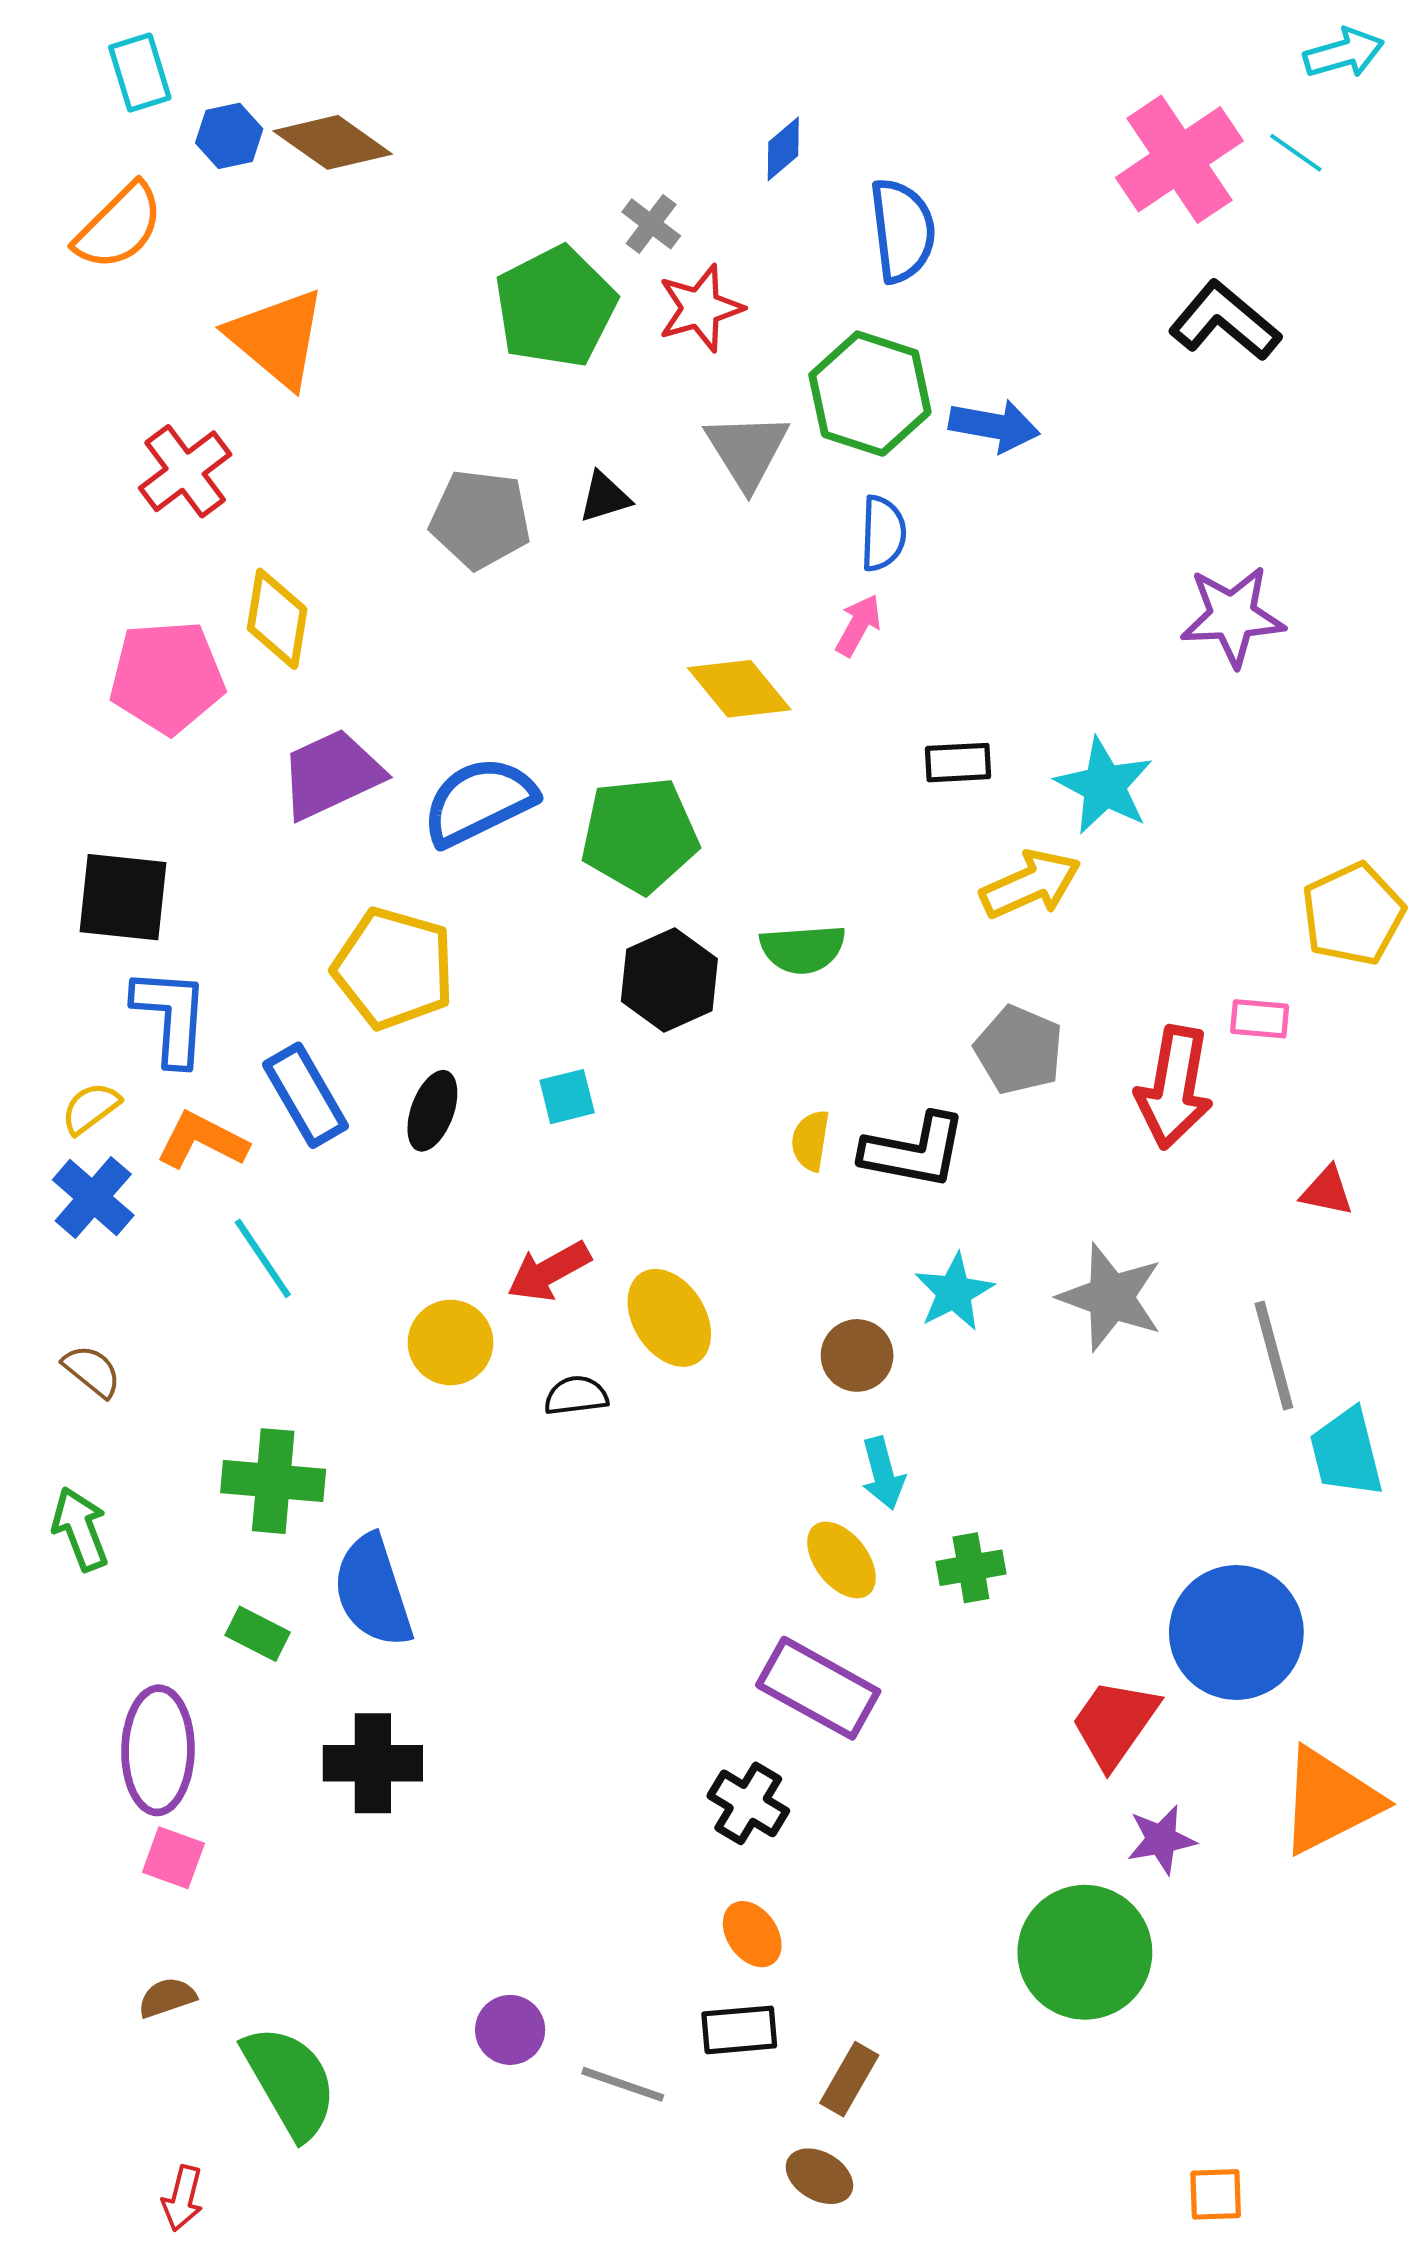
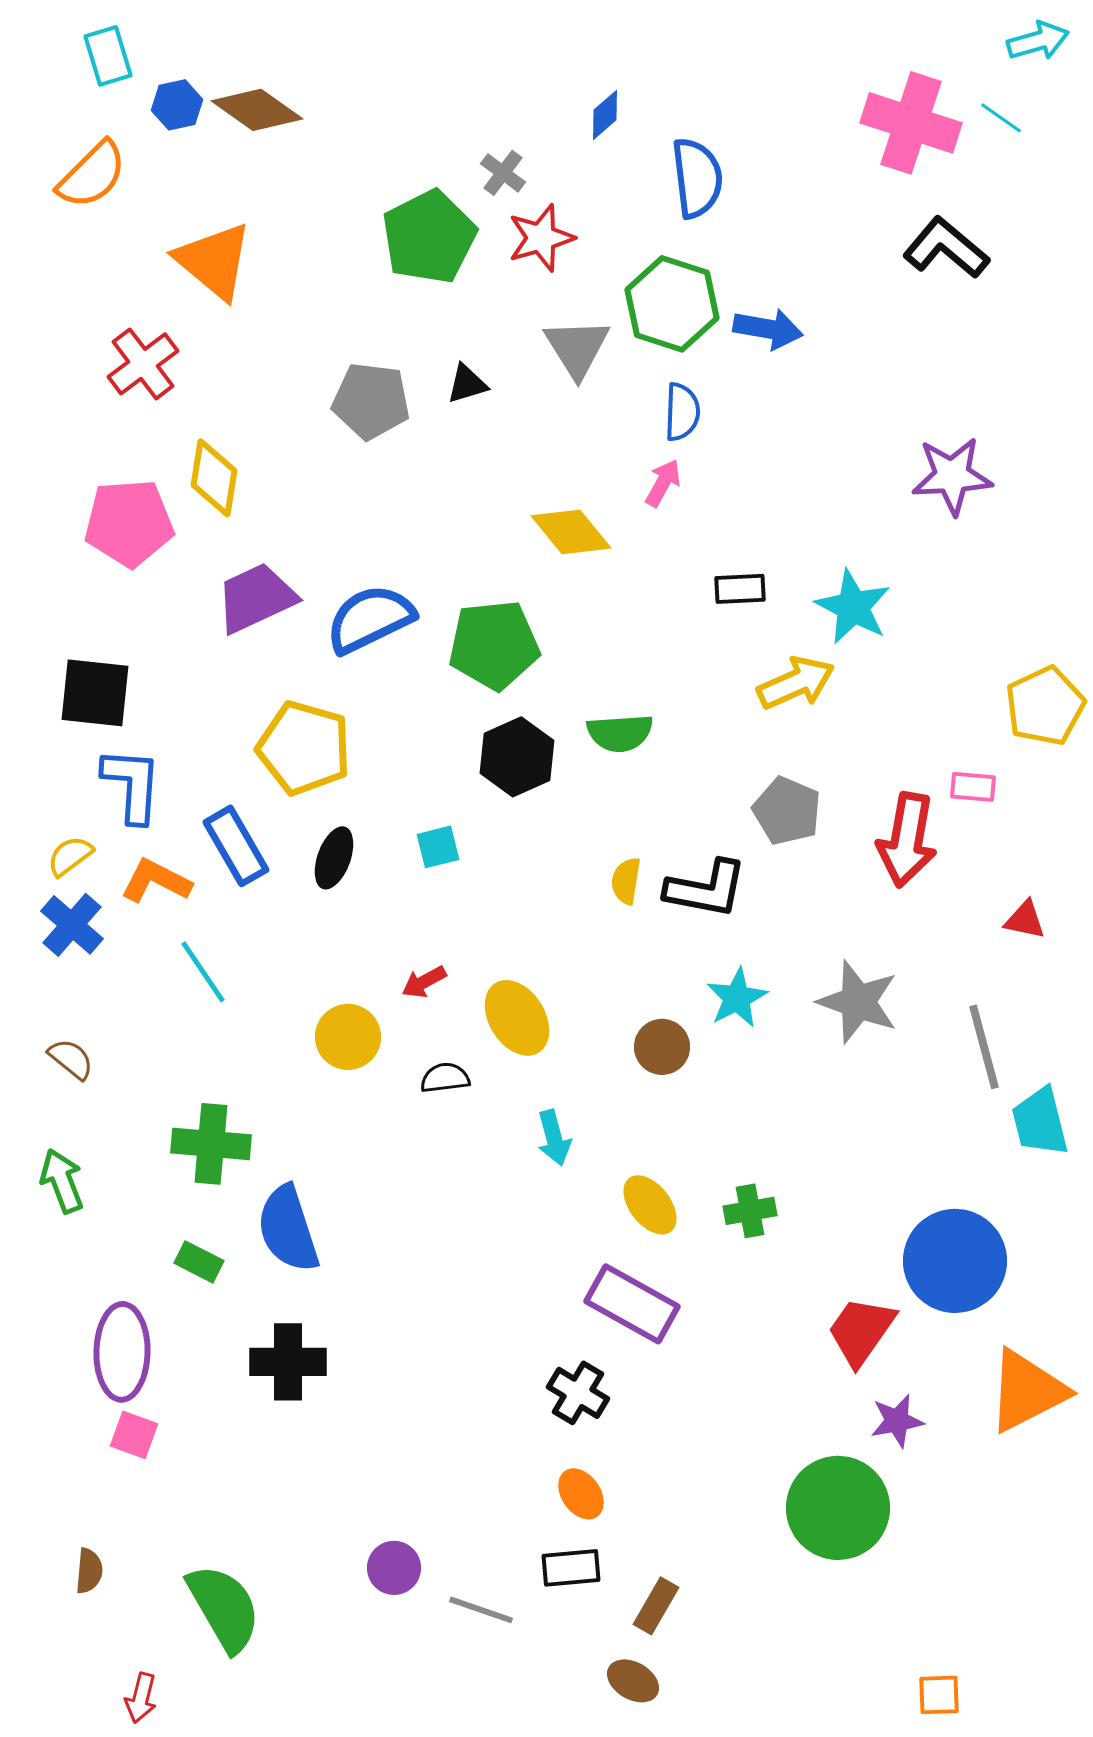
pink cross: (1179, 159) -> (911, 123), turned -38
red arrow: (549, 1271) -> (424, 982), size x0.7
cyan arrow: (883, 1473) -> (554, 1138), moved
brown semicircle: (167, 1998) -> (89, 1571), moved, turned 114

